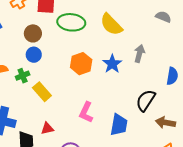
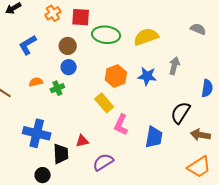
yellow semicircle: (111, 24) -> (146, 37), turned 115
blue star: (112, 64) -> (147, 76), turned -30
yellow rectangle: (42, 92) -> (104, 103), moved

